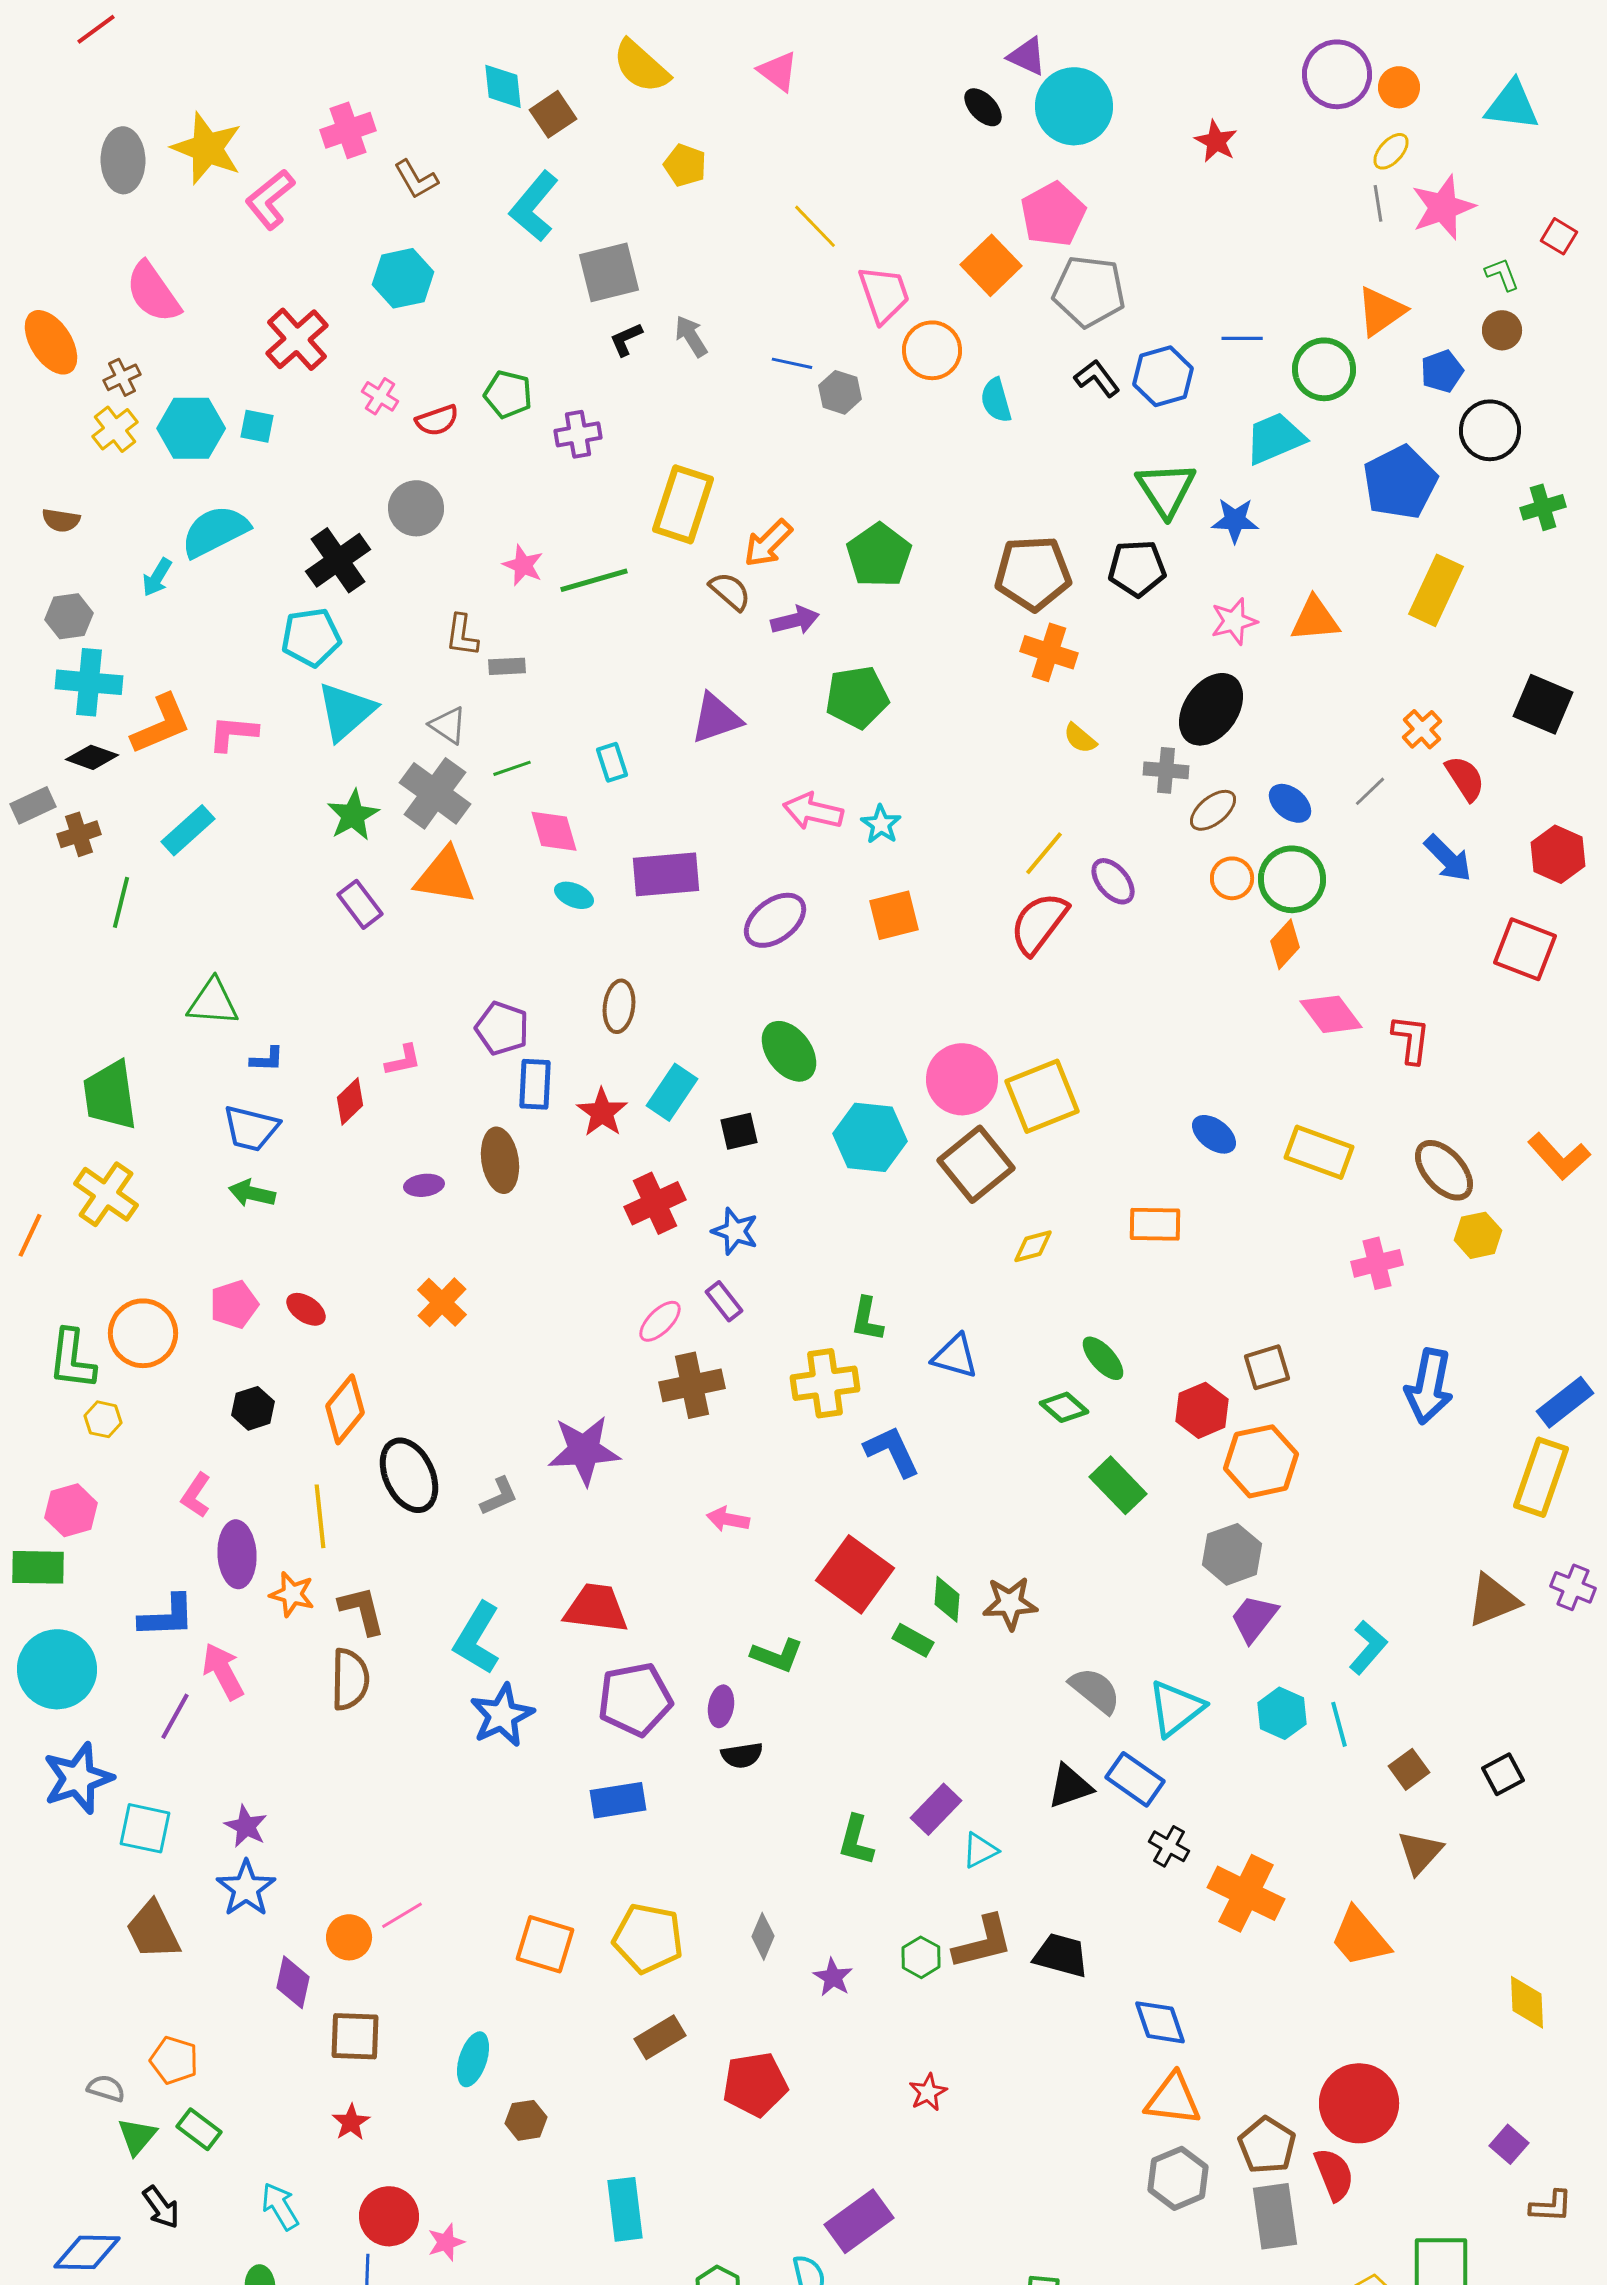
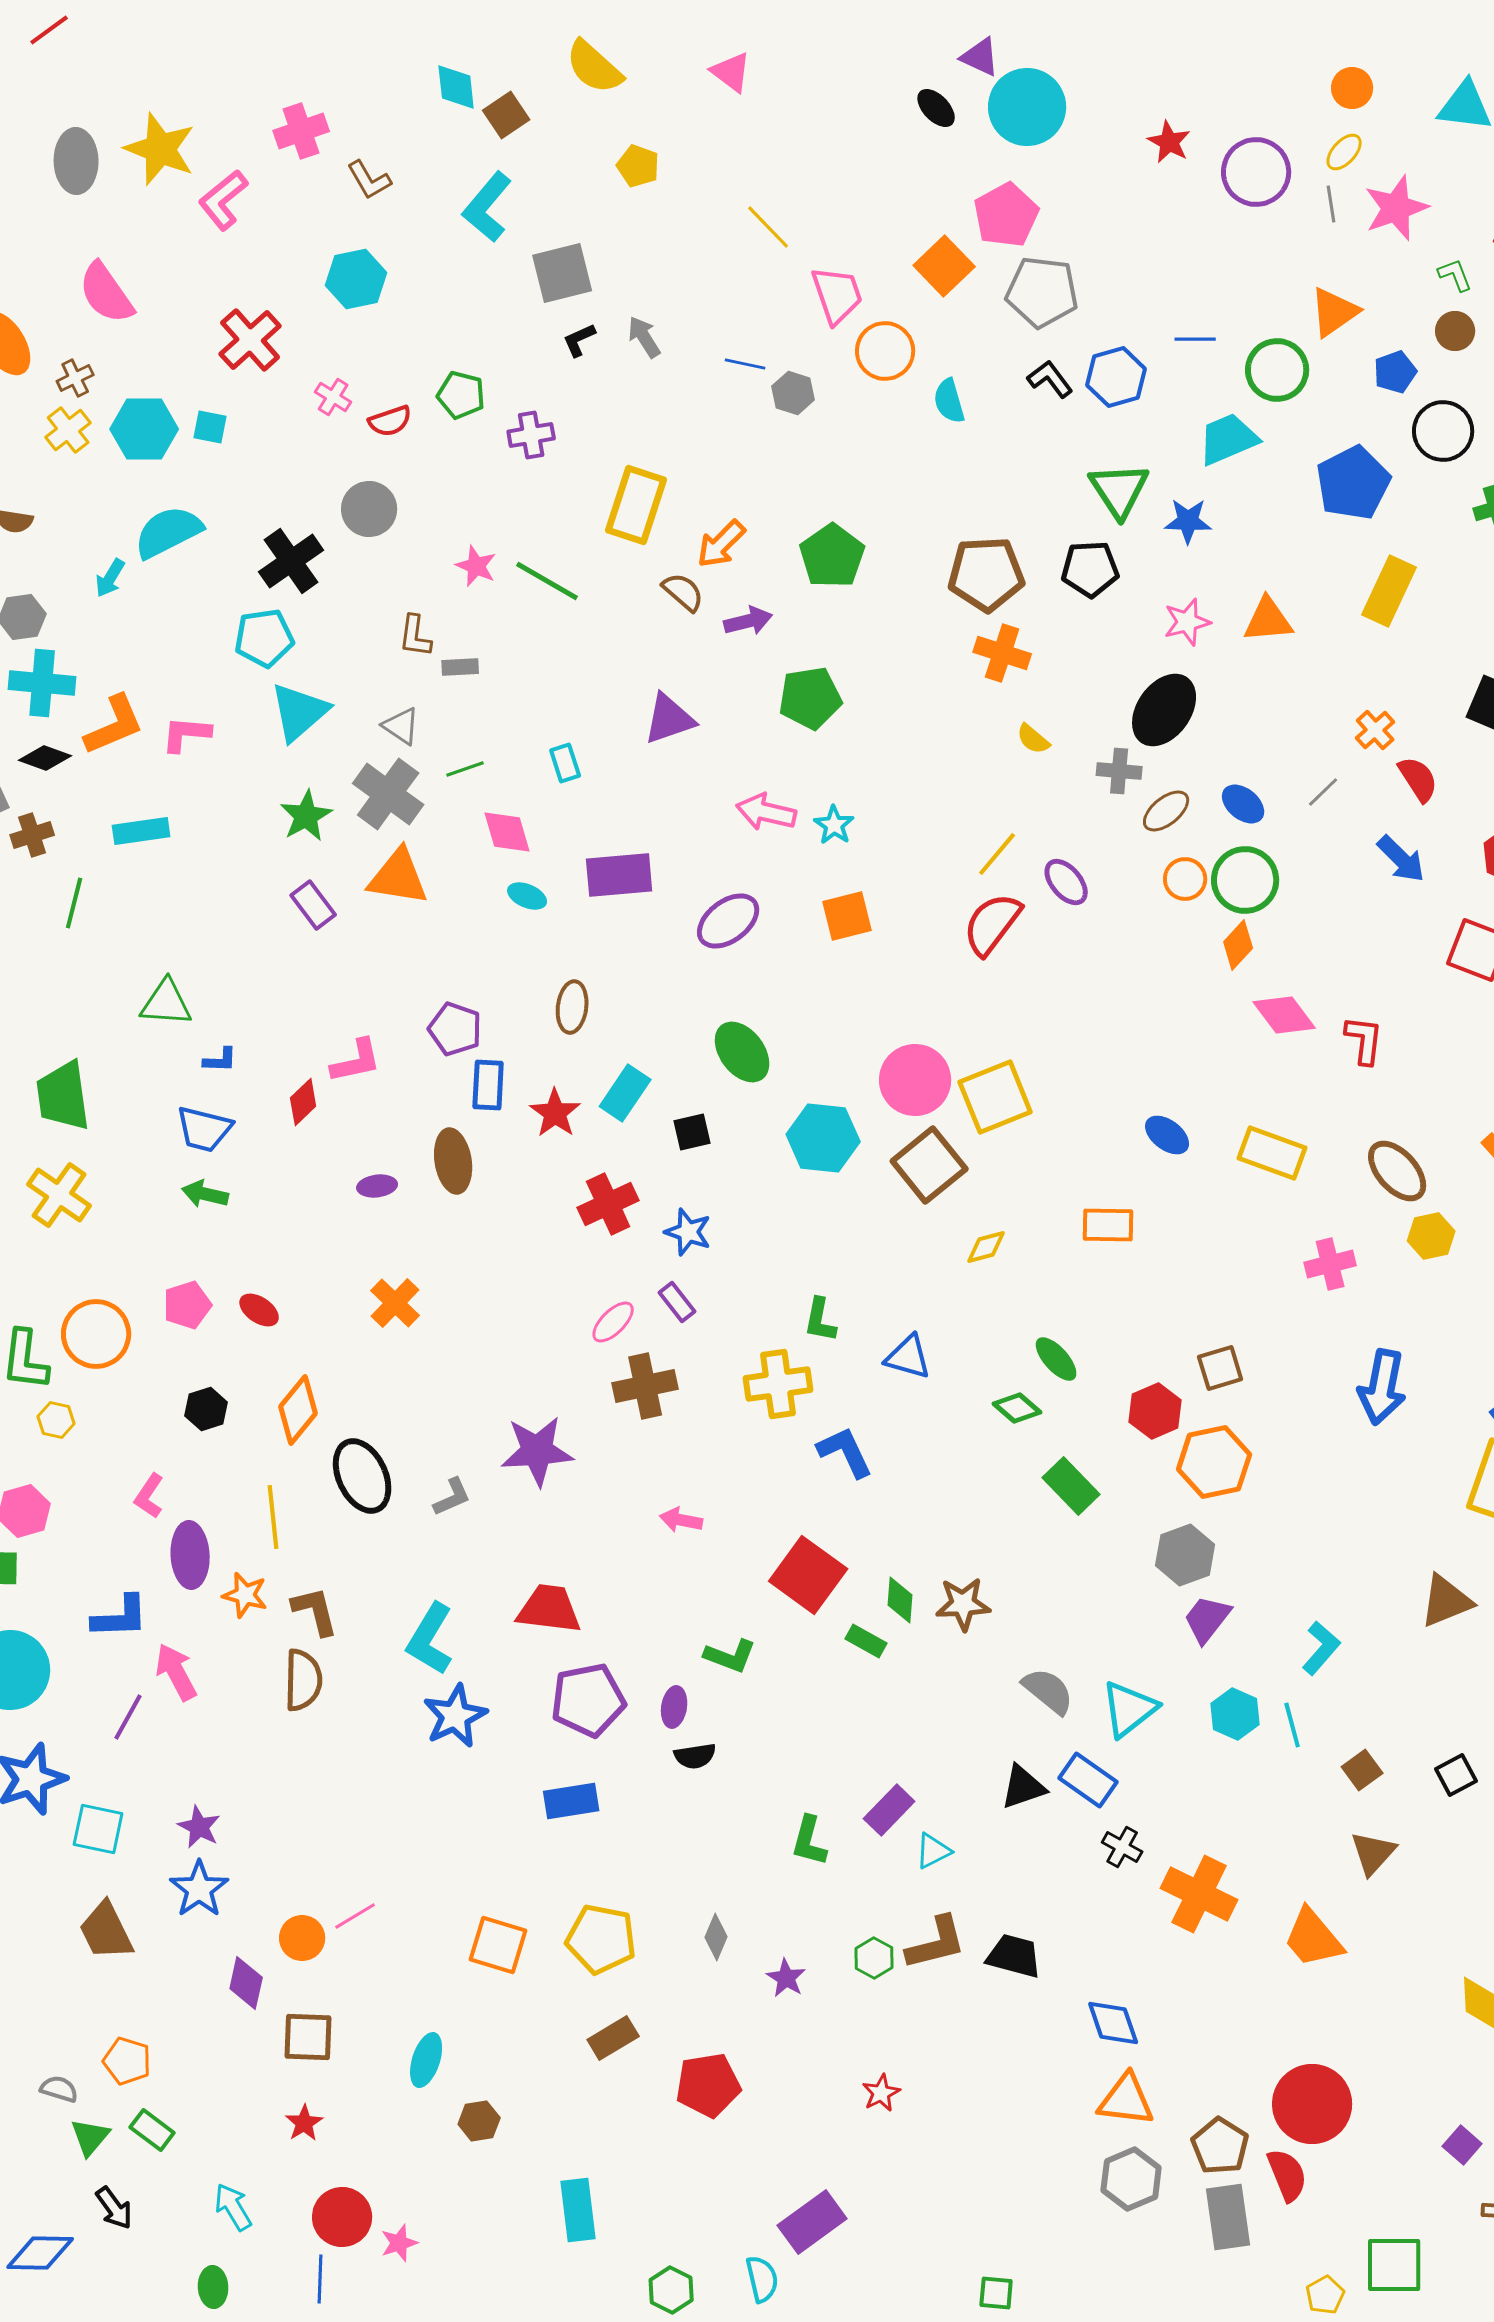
purple circle: (1337, 74) -> (1256, 172), moved
green line: (594, 580) -> (547, 581), turned 46
cyan rectangle: (188, 830) -> (141, 831), turned 34
pink L-shape: (403, 1060) -> (356, 1061), size x1.4

